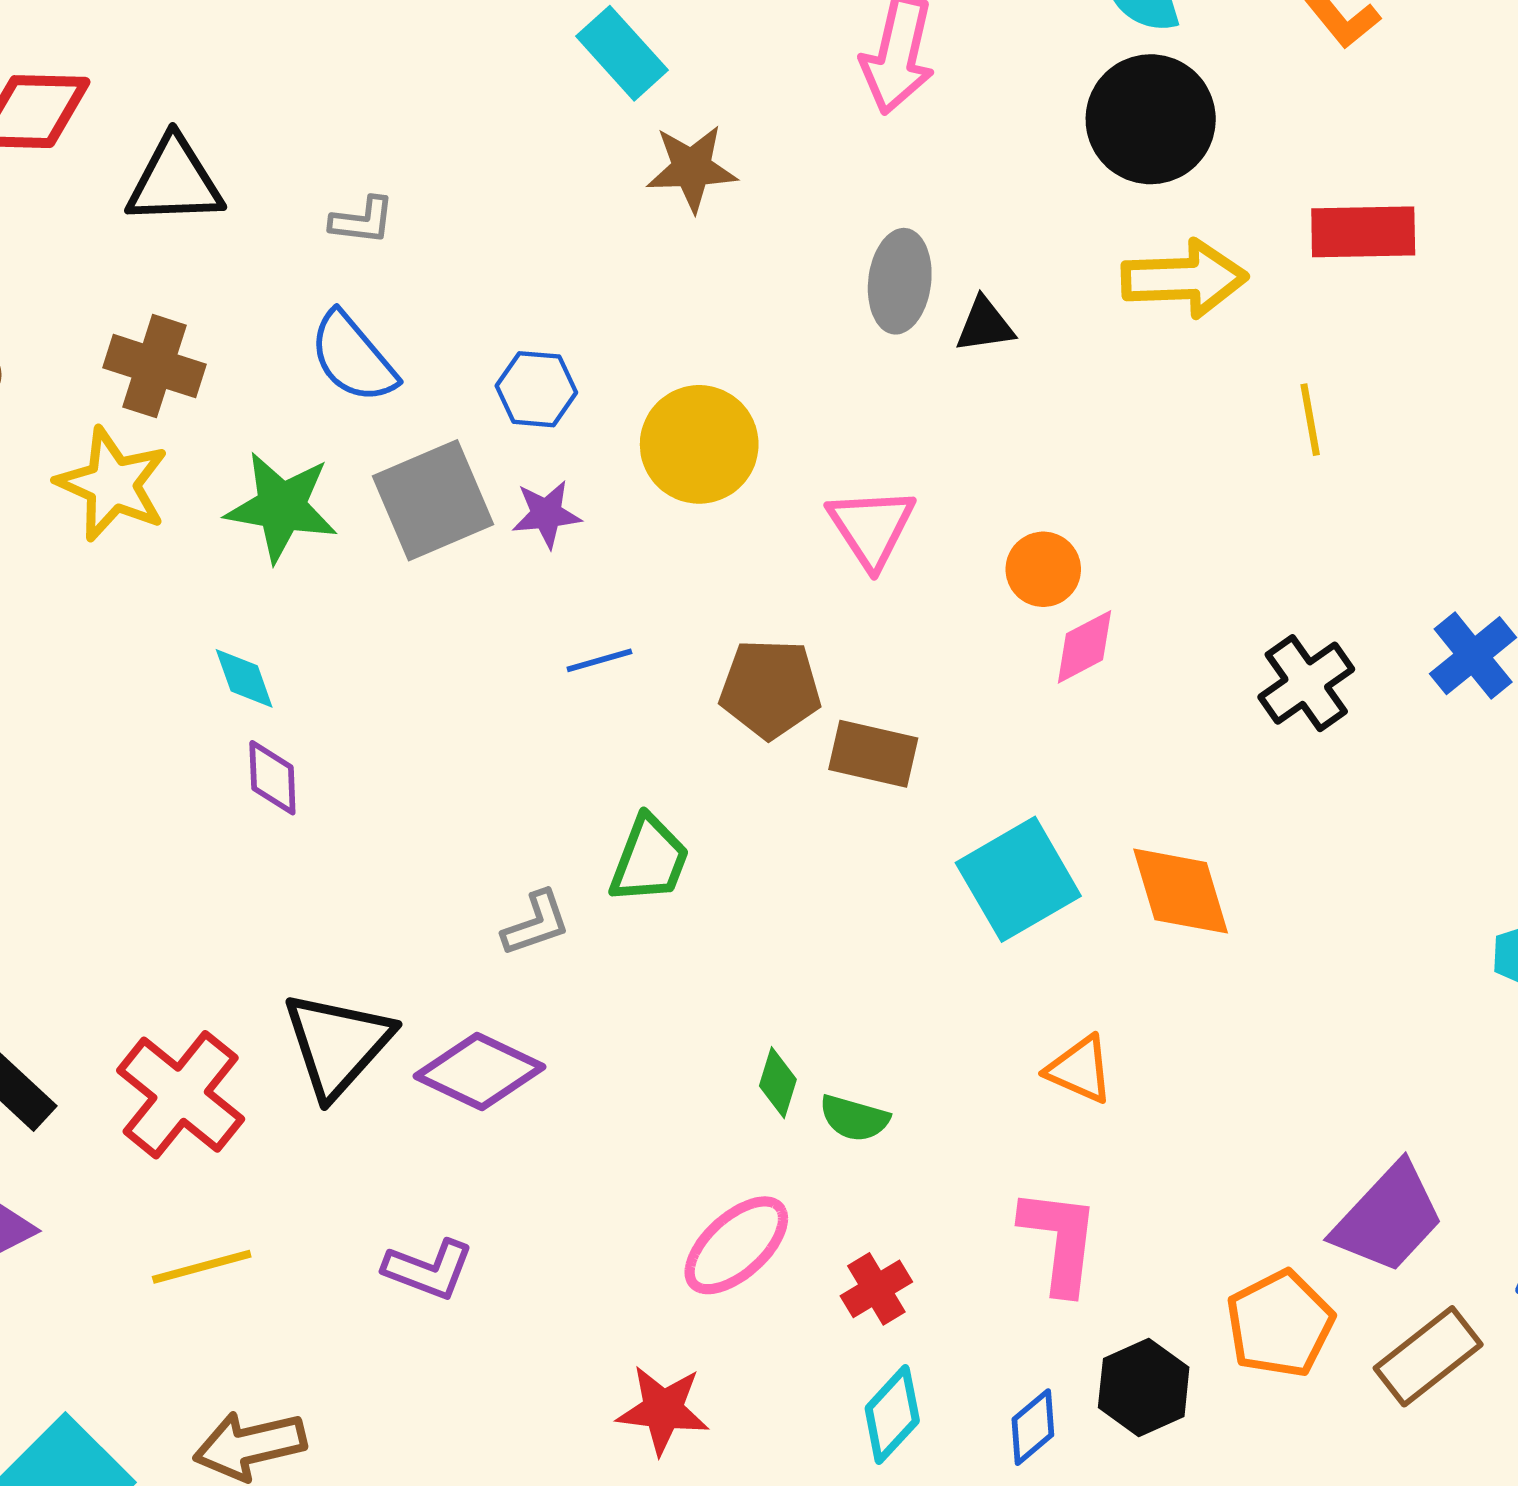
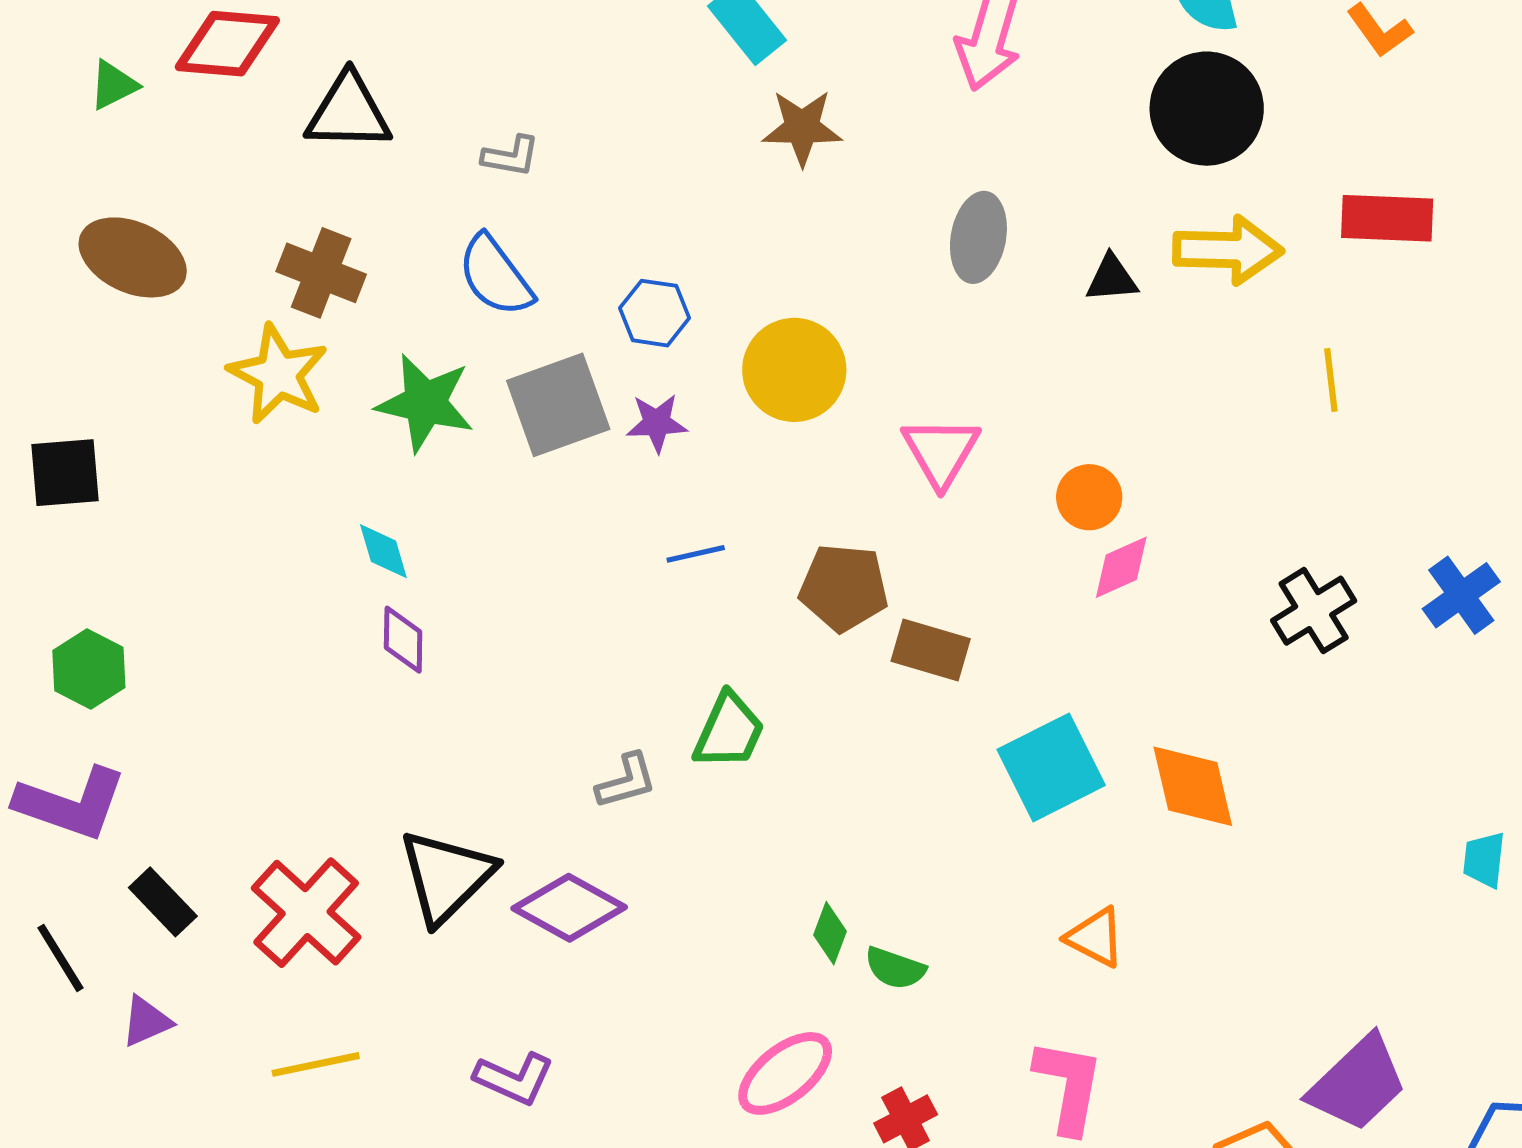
black triangle: (985, 325) -> (1112, 278), moved

